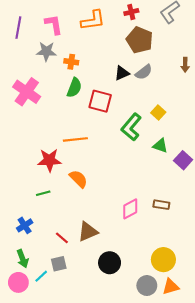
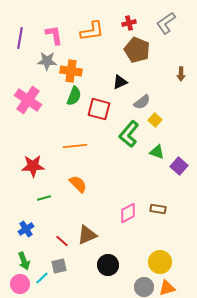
orange cross: (71, 62) -> (71, 71), size x1.5
gray semicircle: (144, 72) -> (142, 102), moved
red star: (49, 160) -> (33, 166), moved

